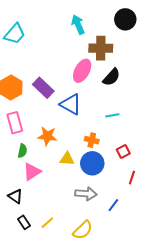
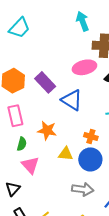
pink ellipse: (82, 71) -> (84, 67), turned 45
pink triangle: (32, 172) -> (30, 165), turned -42
black triangle: (15, 196) -> (13, 189), turned 35

